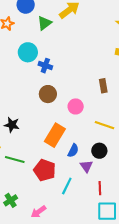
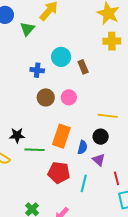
cyan circle: (28, 52) -> (61, 57), moved
brown rectangle: (103, 86) -> (83, 67), moved
pink circle: (76, 106) -> (69, 97), moved
black circle: (99, 151) -> (101, 137), moved
green line: (15, 159) -> (35, 150), moved

